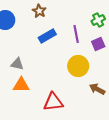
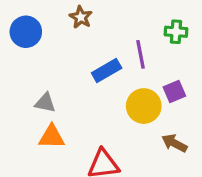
green cross: (98, 20) -> (176, 32), turned 32
blue rectangle: (47, 36) -> (107, 70), moved
purple square: (98, 44) -> (174, 91), moved

